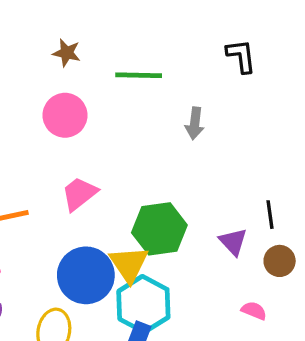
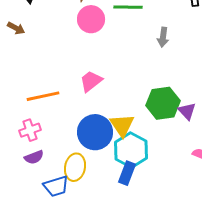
pink circle: (65, 115) -> (91, 19), moved
green hexagon: (159, 229) -> (163, 103), moved

